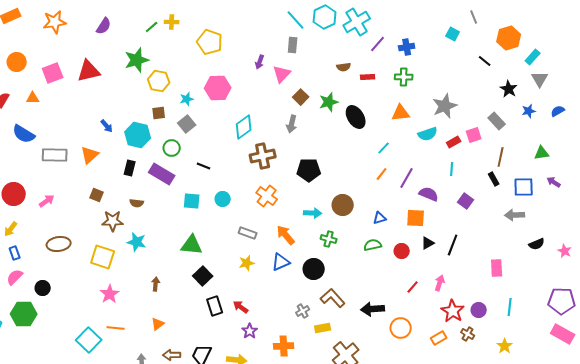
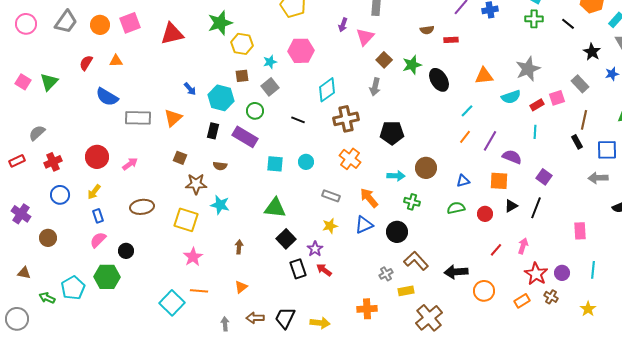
pink square: (53, 73) -> (130, 23), moved
green cross: (404, 77) -> (534, 19), moved
black line: (204, 166) -> (298, 120), moved
purple square: (466, 201) -> (544, 177), moved
purple star: (250, 331) -> (315, 249), moved

